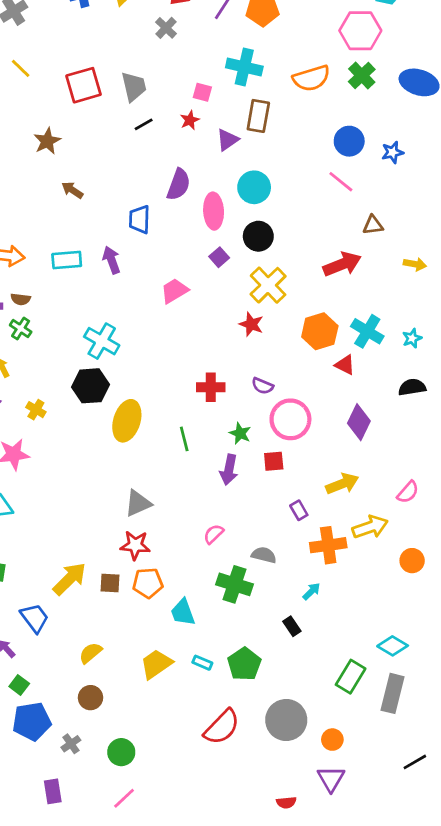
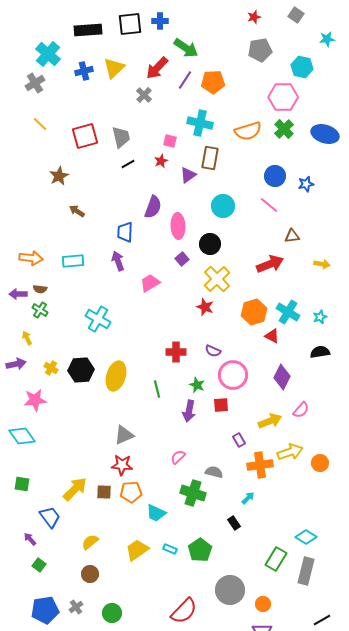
cyan circle: (254, 187) -> (223, 206), moved
purple arrow: (111, 260) -> (118, 261), moved
black hexagon: (90, 386) -> (81, 370), moved
pink semicircle: (408, 492) -> (301, 410), moved
orange circle: (412, 561) -> (320, 463), moved
cyan trapezoid: (183, 612) -> (156, 513), turned -45
blue pentagon: (32, 721) -> (45, 610), moved
red semicircle: (222, 727) -> (184, 611), moved

